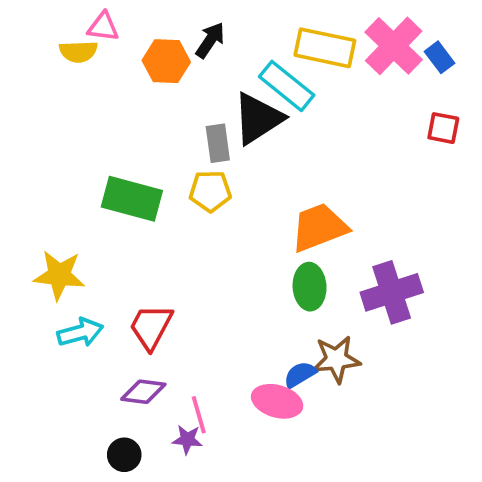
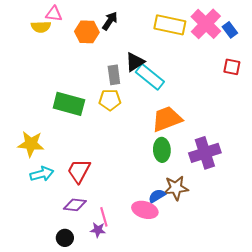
cyan rectangle: (287, 86) -> (150, 77), moved
black triangle: (258, 118) -> (135, 62), size x0.7

